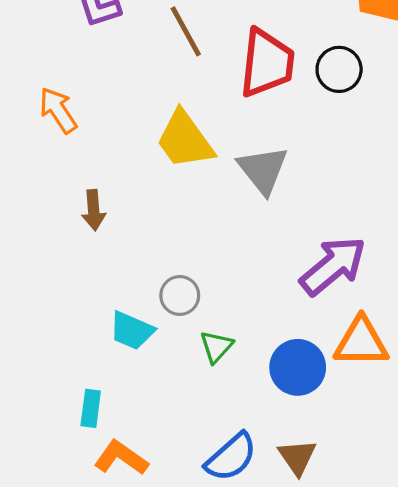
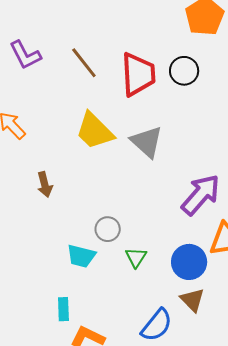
brown triangle: (297, 457) -> (192, 300), moved

